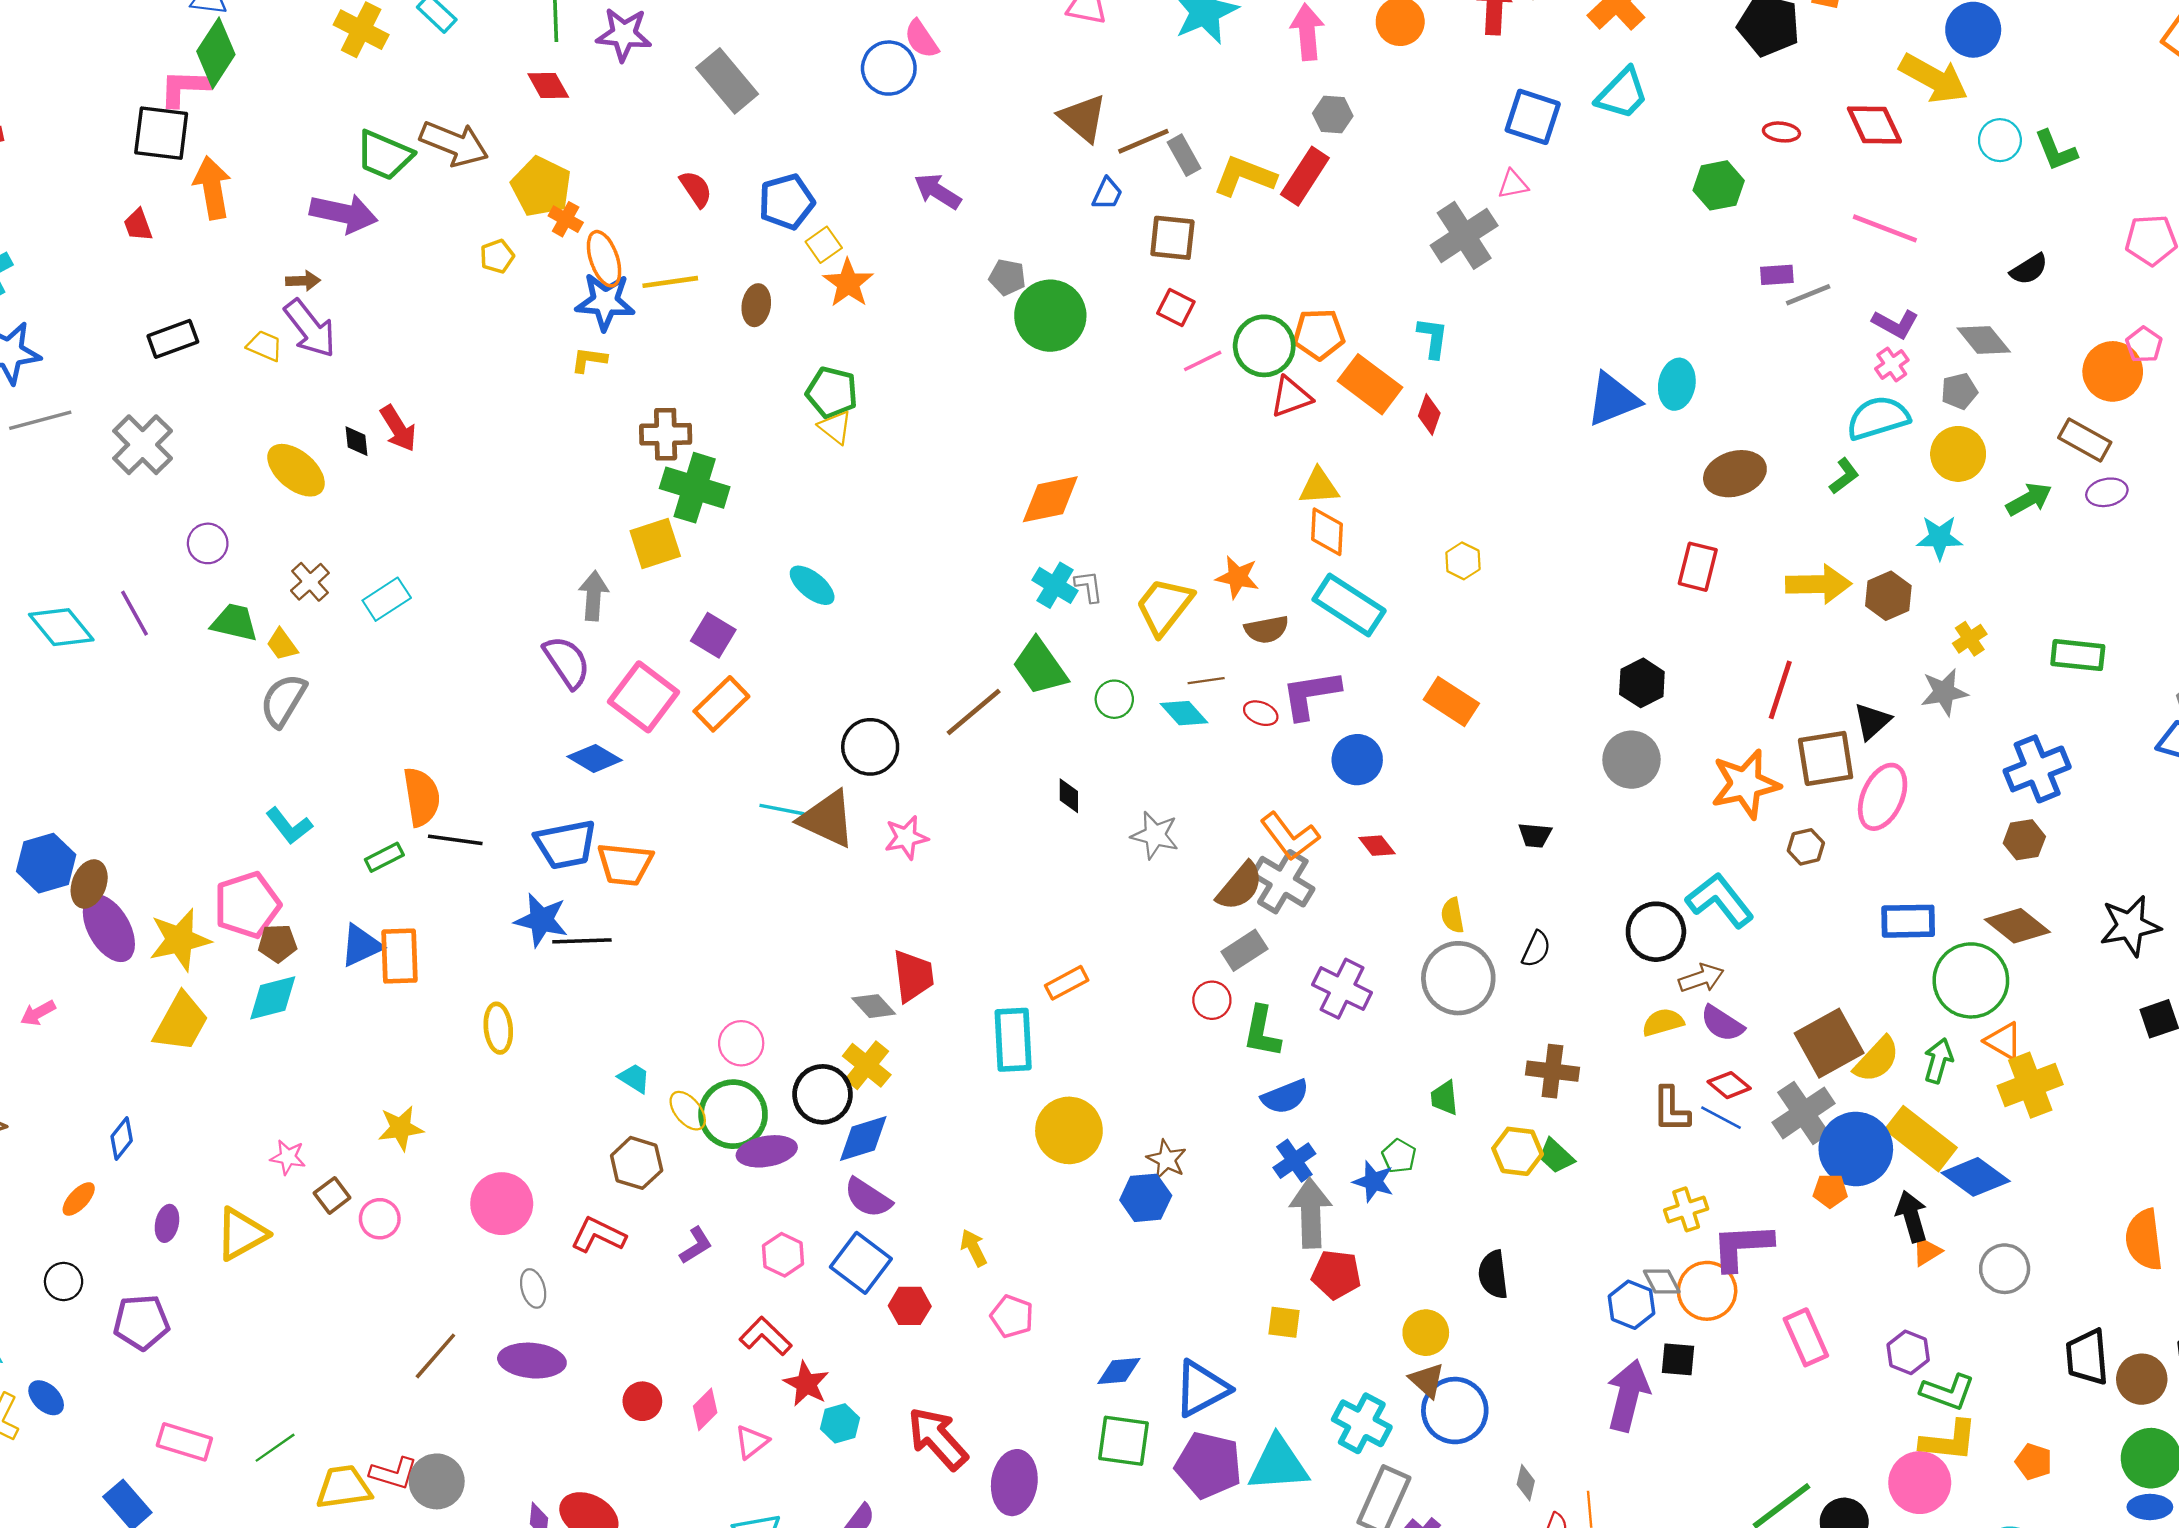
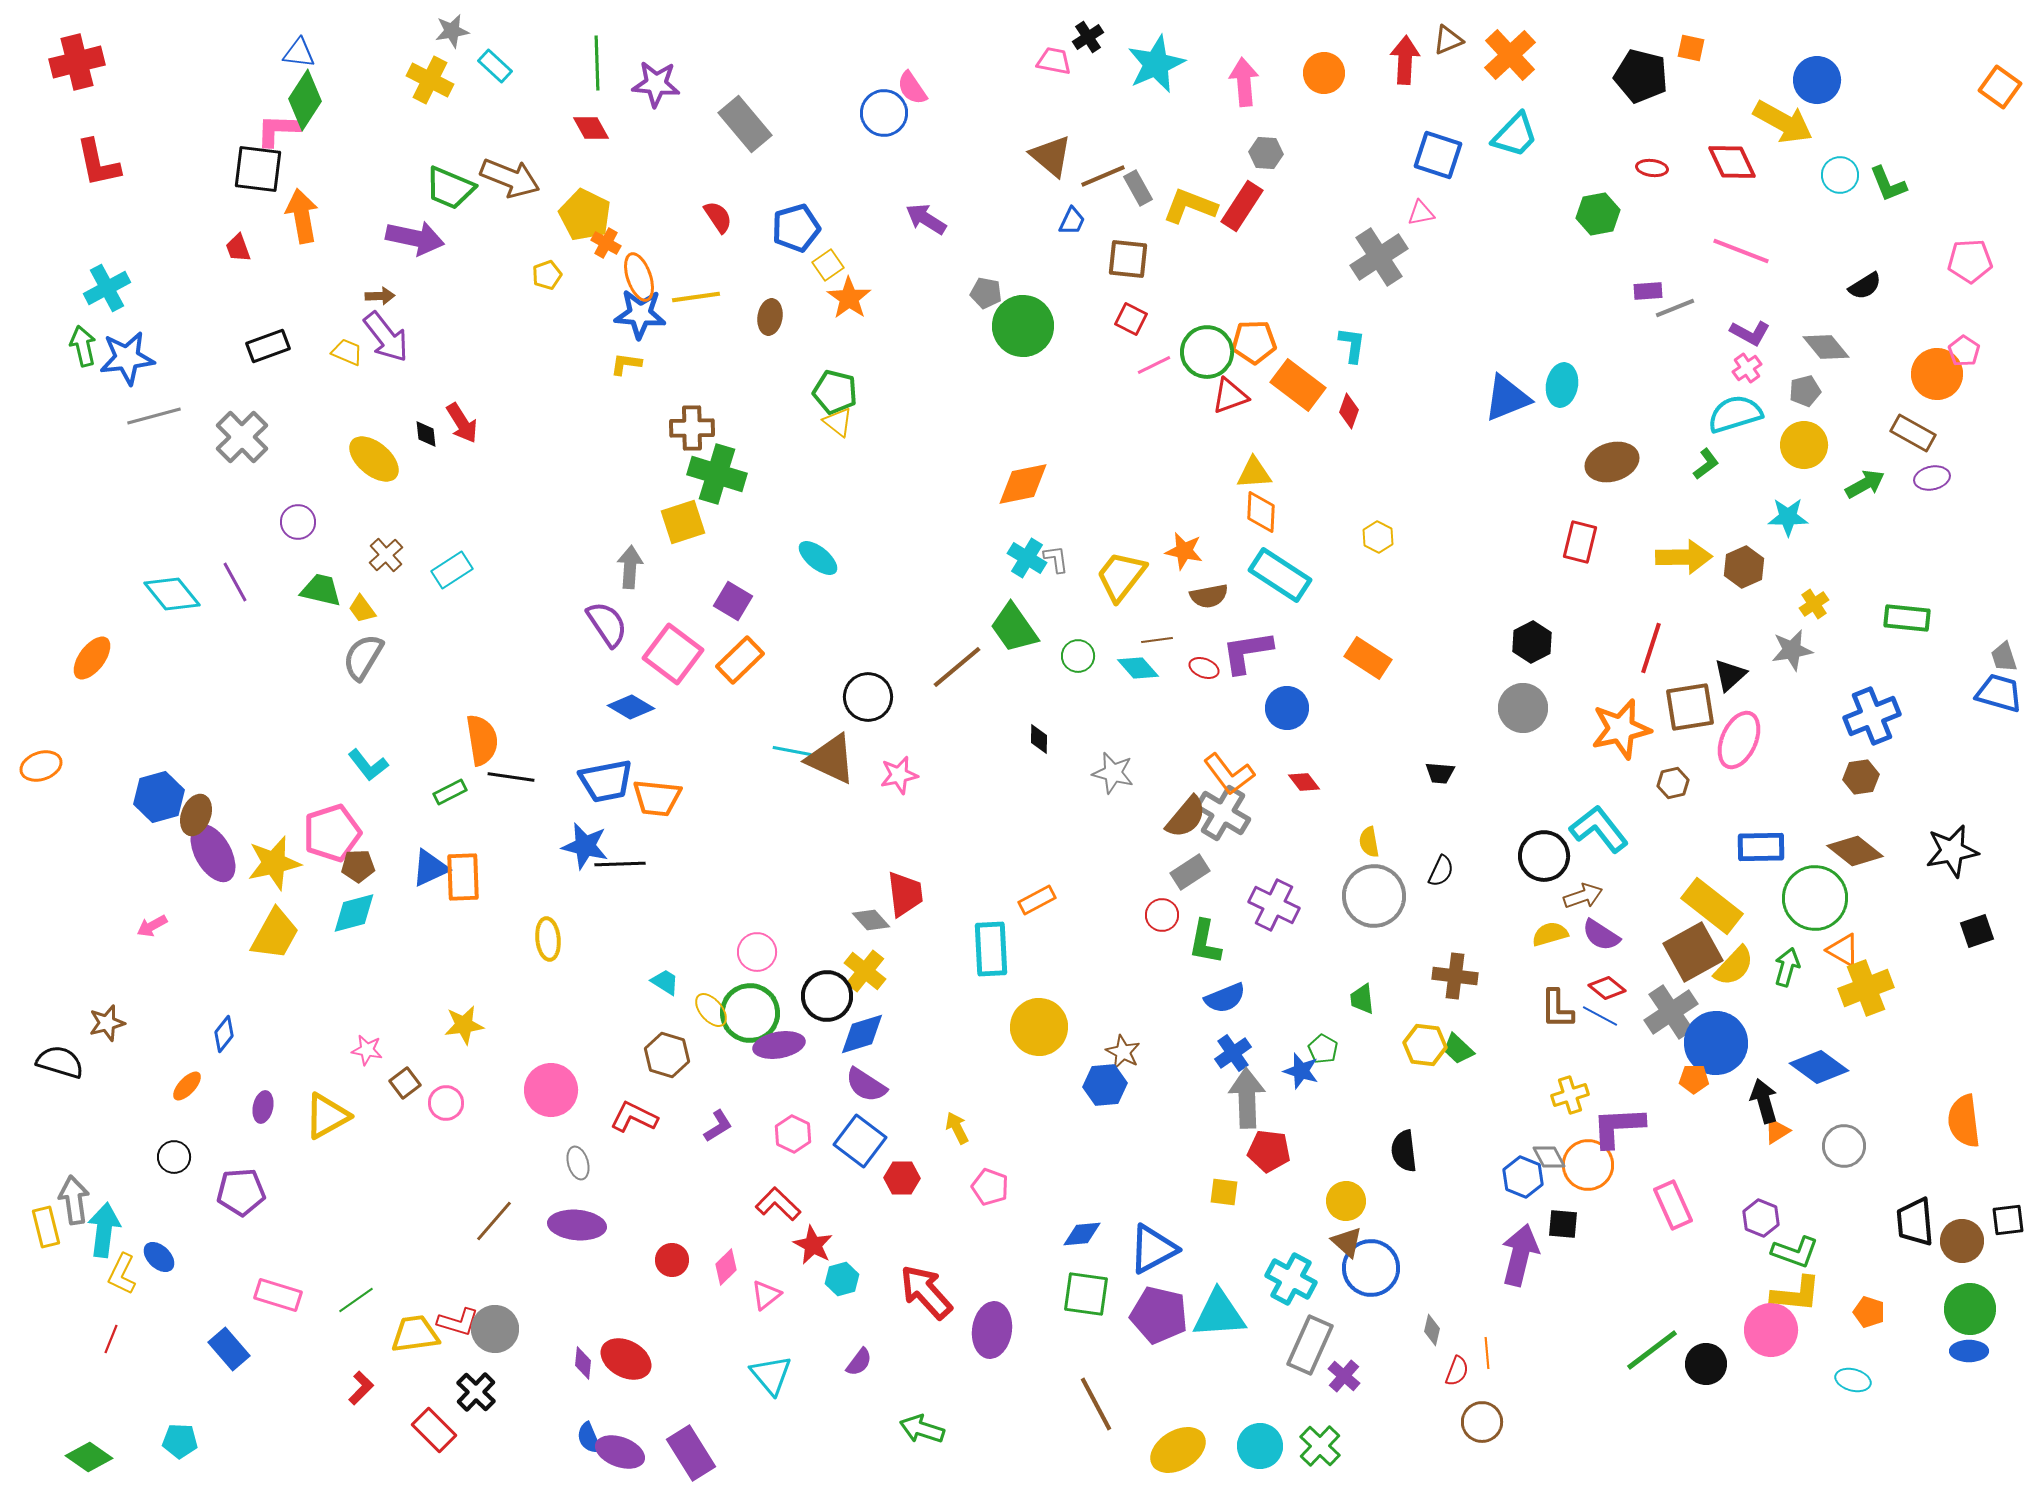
yellow rectangle: (1921, 1139) -> (1712, 906), moved

